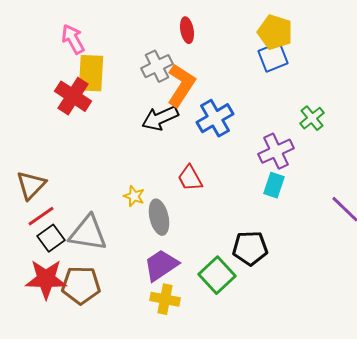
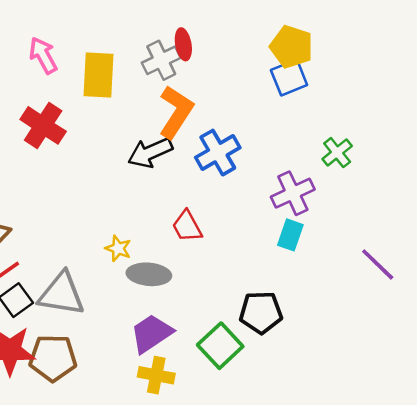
gray cross: (157, 66) -> (161, 60), moved
yellow rectangle: (91, 73) -> (98, 75), moved
gray ellipse: (159, 217) -> (149, 274), turned -72

